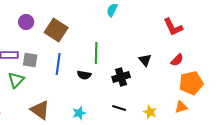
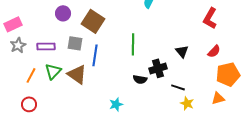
red L-shape: (173, 27) -> (210, 18), turned 55
gray square: (30, 60) -> (75, 43), moved
black semicircle: (84, 75) -> (140, 79), moved
black line: (119, 108) -> (178, 87), moved
brown triangle: (40, 110) -> (77, 74), moved

